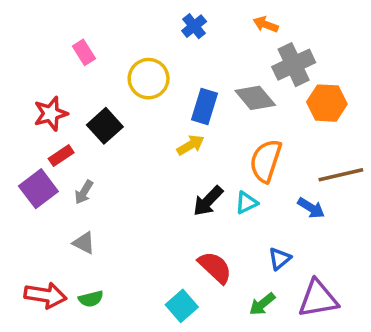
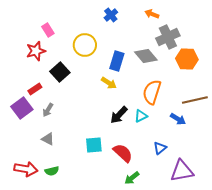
red star: (51, 114) -> (36, 51), moved
yellow arrow: (191, 145) -> (109, 83), turned 63
green arrow: (262, 304) -> (132, 178), moved
cyan square: (182, 306) -> (94, 145), moved, turned 36

